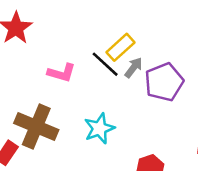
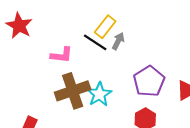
purple pentagon: (164, 82) -> (149, 81), moved
brown cross: (36, 126) -> (73, 91), moved, turned -32

